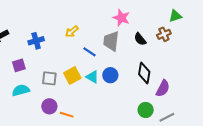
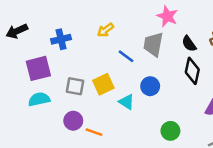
purple square: (19, 65) -> (38, 68), size x1.5
black diamond: (144, 73) -> (192, 71), moved
cyan triangle: (92, 77) -> (127, 102), moved
green circle: (146, 110) -> (170, 131), moved

